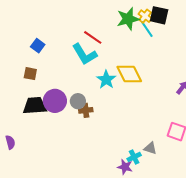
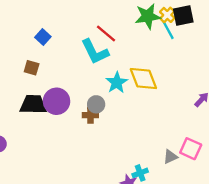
black square: (159, 15) -> (183, 15), turned -30
gray circle: (78, 101) -> (96, 104), moved
gray triangle: (150, 148) -> (170, 157), moved, turned -48

